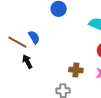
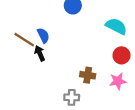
black arrow: (27, 62) -> (40, 53), moved

